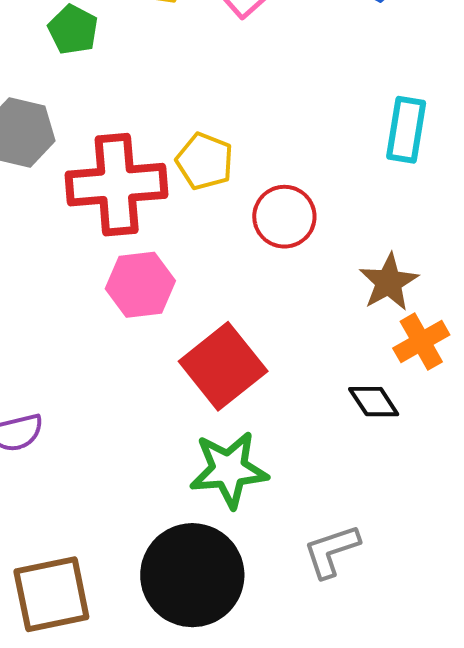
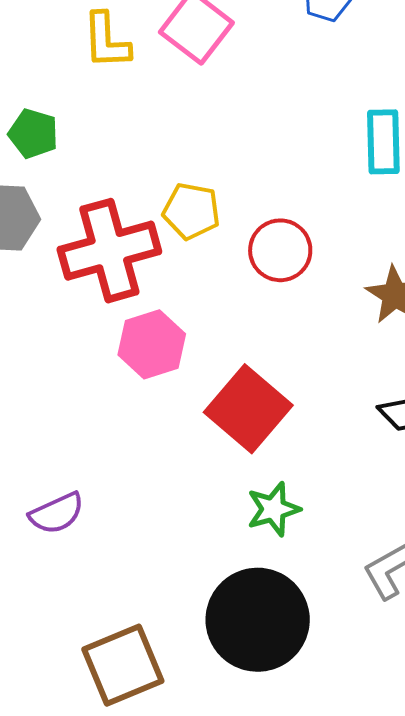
green pentagon: (73, 30) -> (33, 134), moved
green star: (229, 470) -> (273, 509), size x0.7

